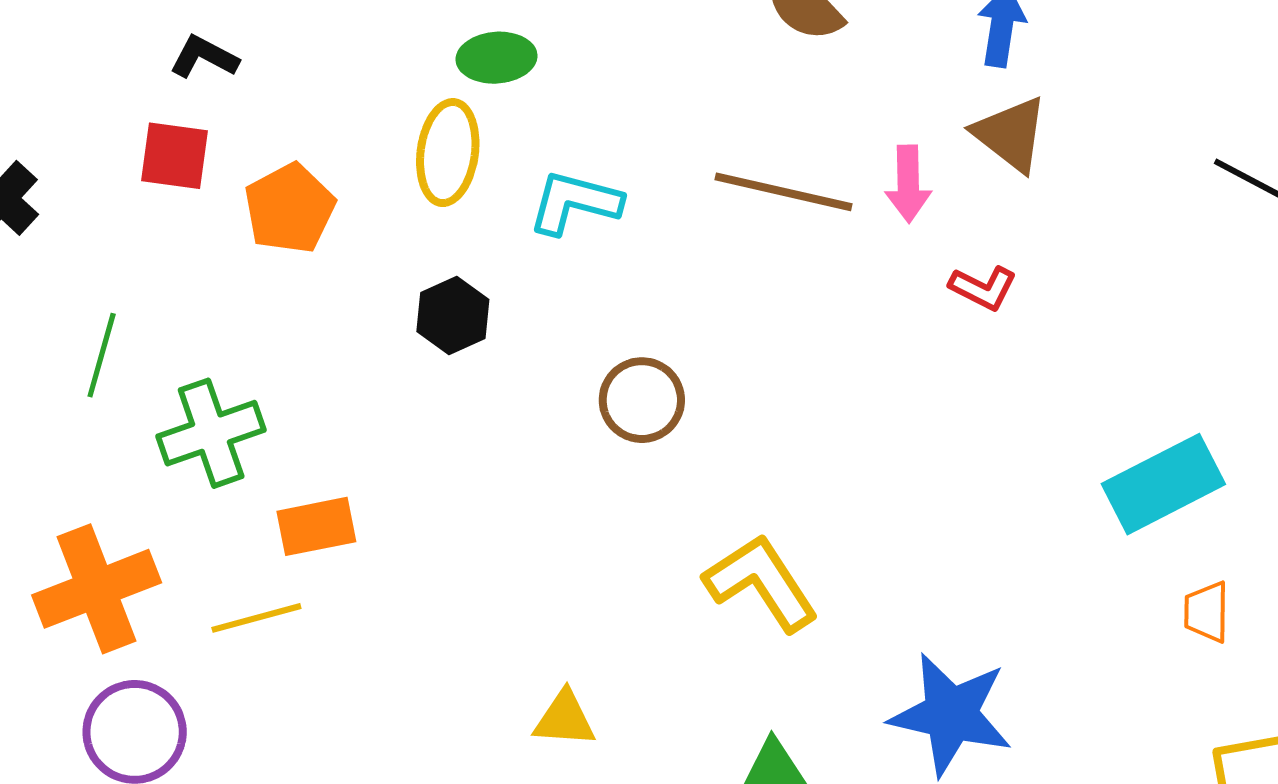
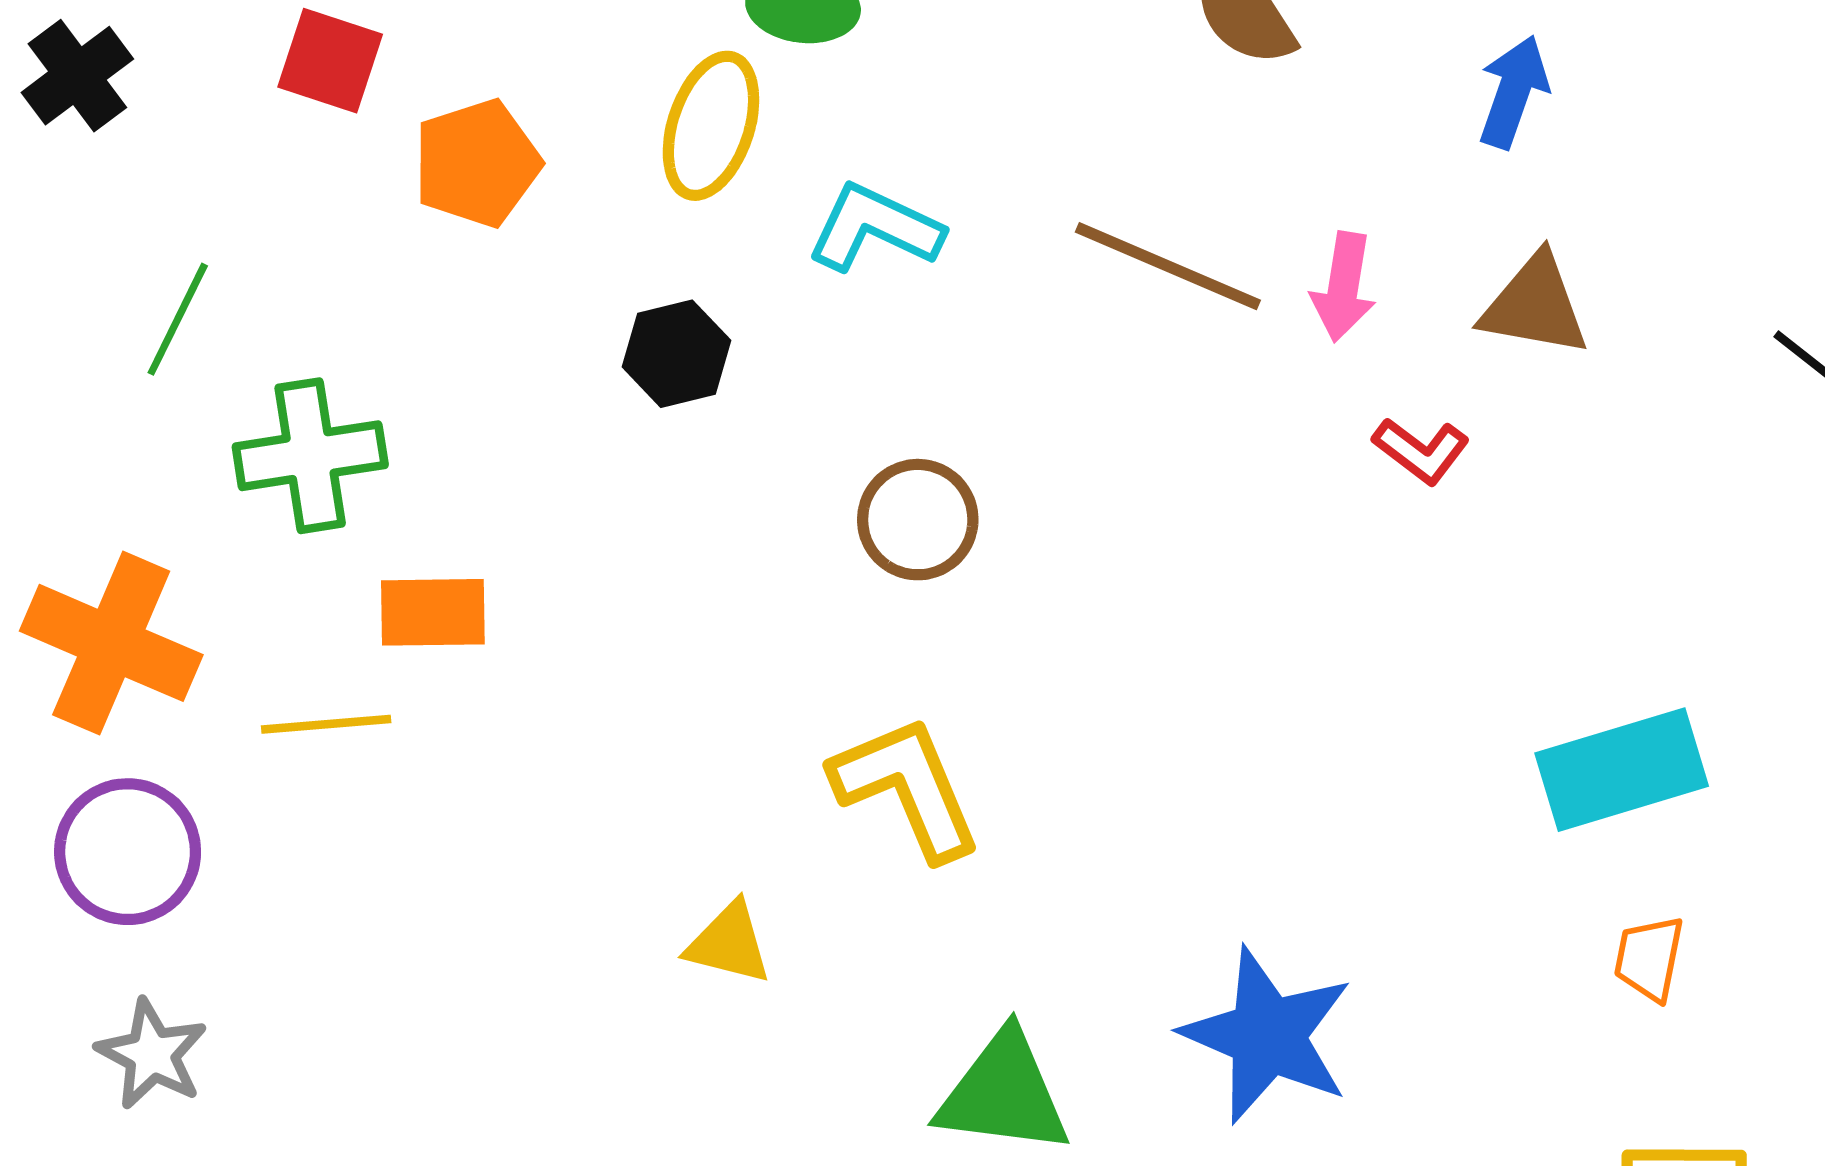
brown triangle: (1011, 134) -> (1535, 305), moved, turned -38
yellow L-shape: (761, 583) -> (907, 788), moved
orange cross: (97, 589) -> (111, 643), turned 34

